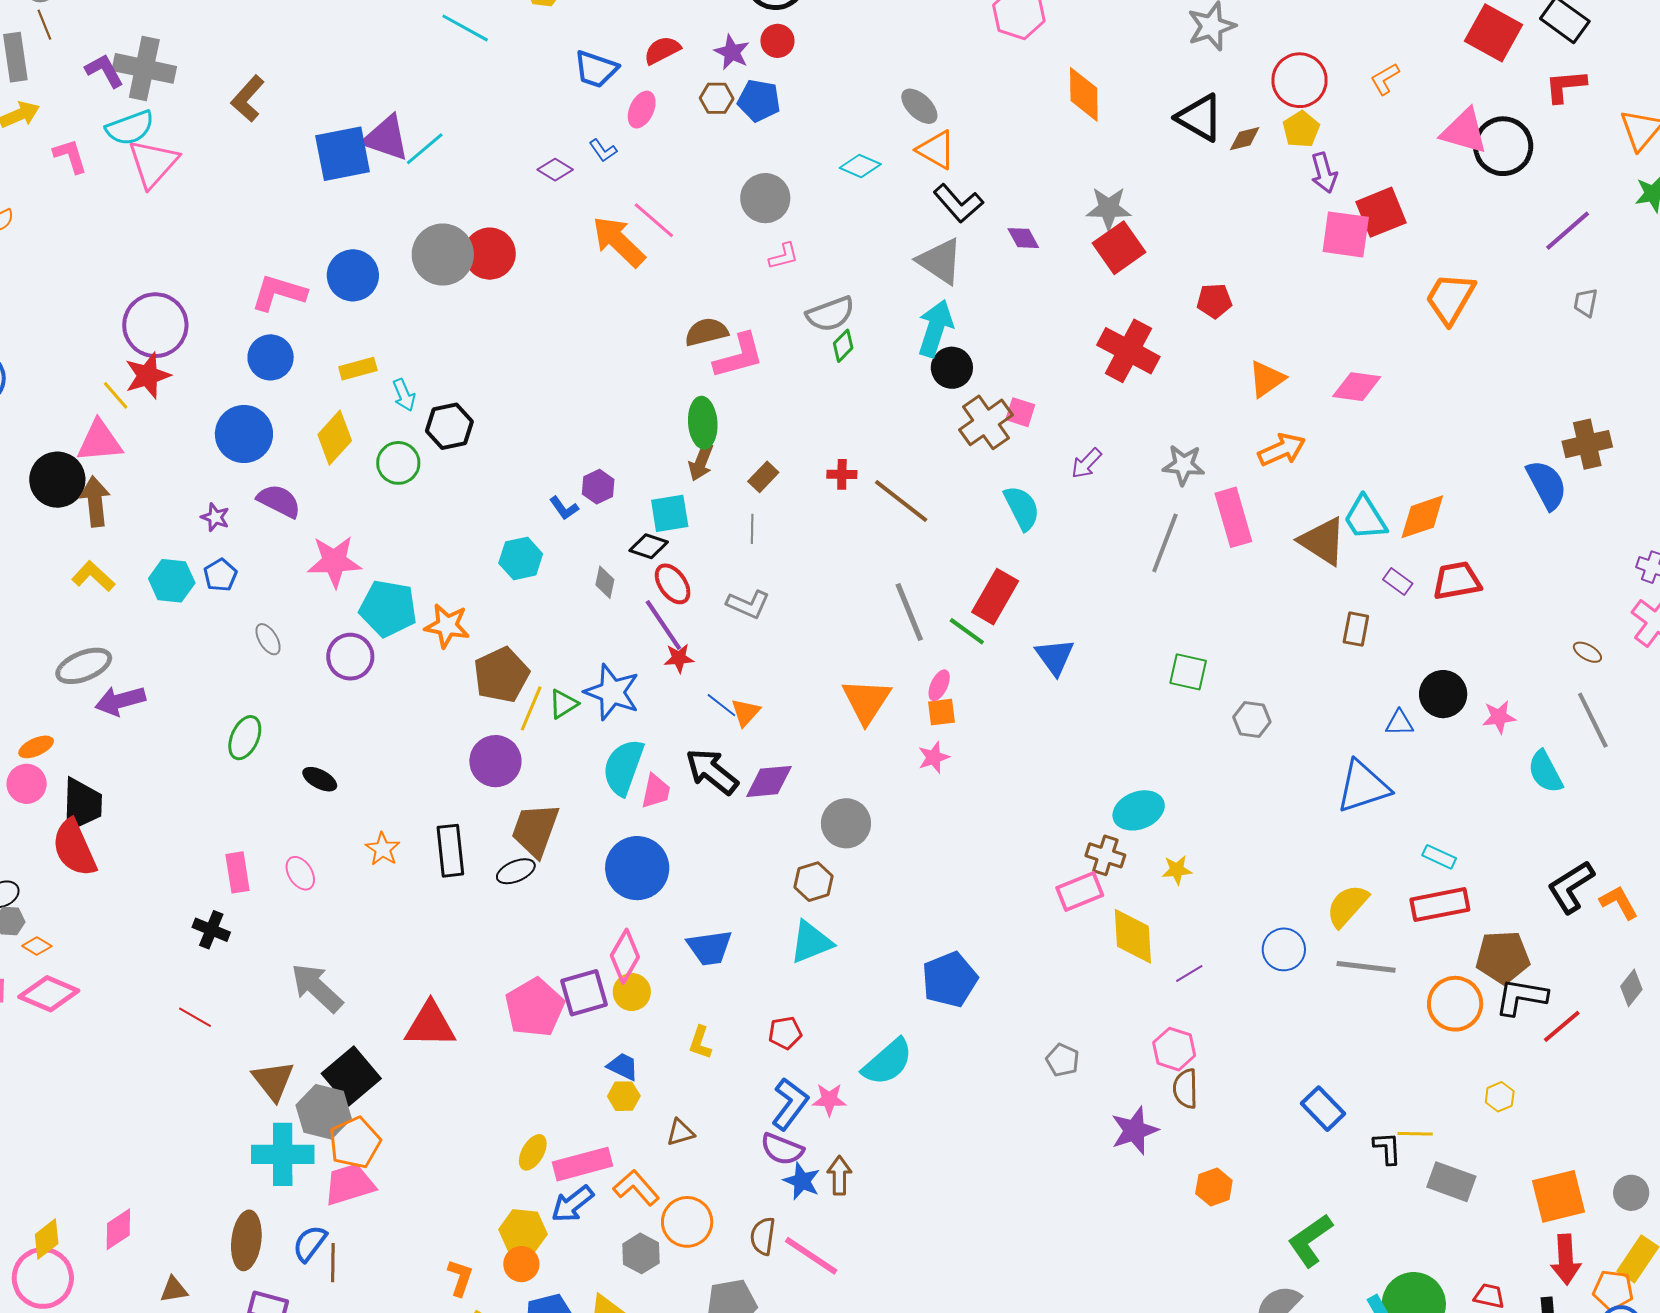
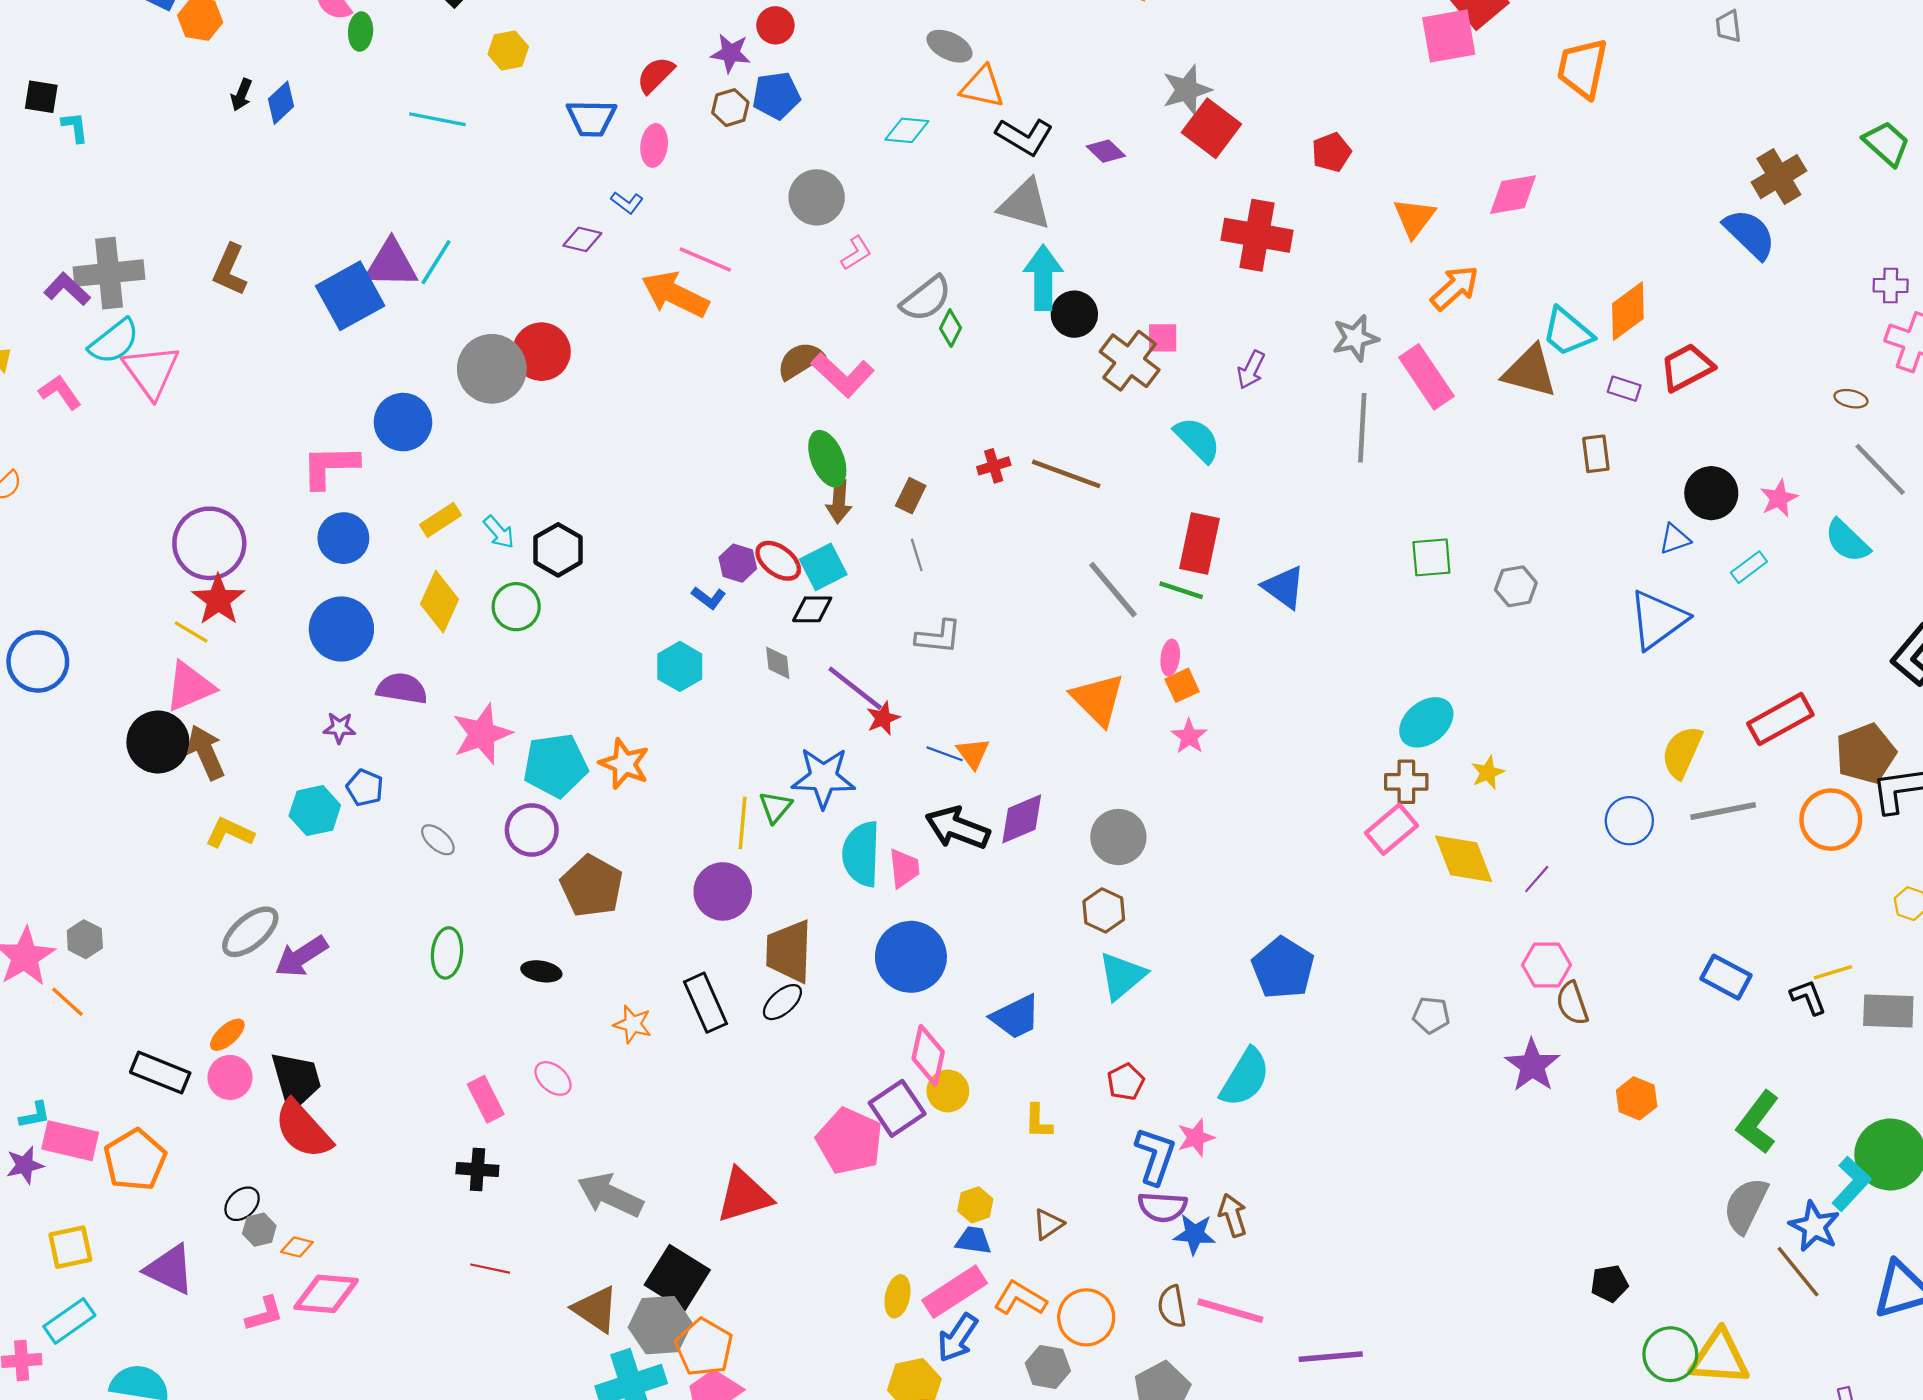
pink L-shape: (739, 356) -> (843, 375), turned 76
red ellipse: (673, 584) -> (778, 561), moved
orange star: (447, 626) -> (624, 764), turned 30
brown pentagon: (501, 675) -> (592, 886), moved
cyan rectangle: (1439, 857) -> (1749, 567), moved, turned -44
blue trapezoid: (623, 1067) -> (973, 1240), moved

